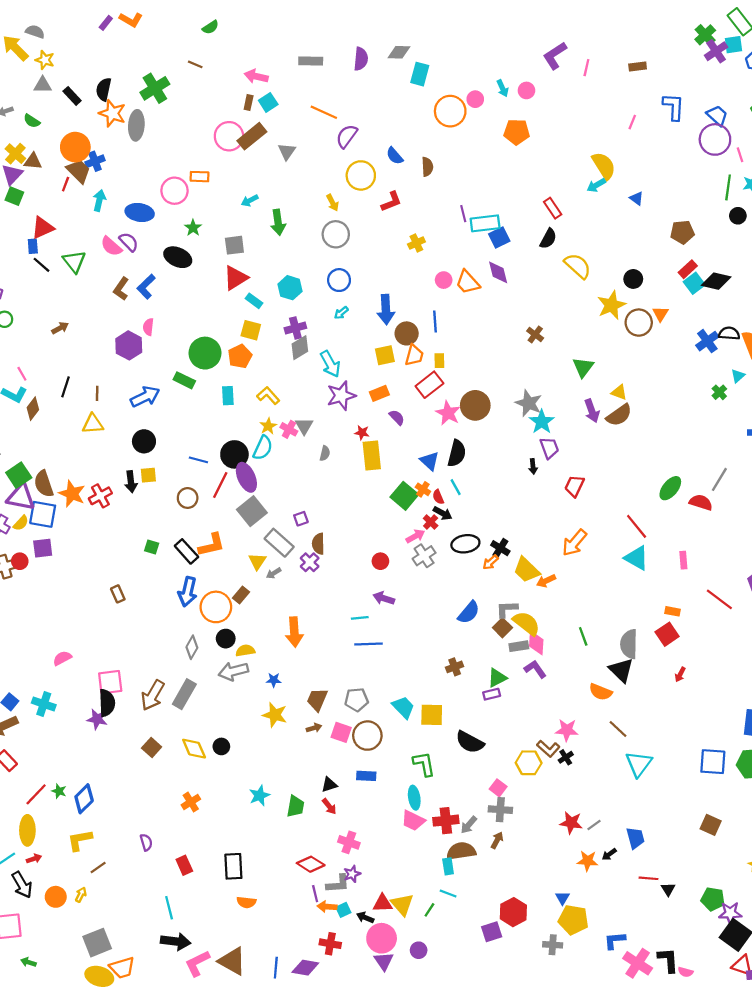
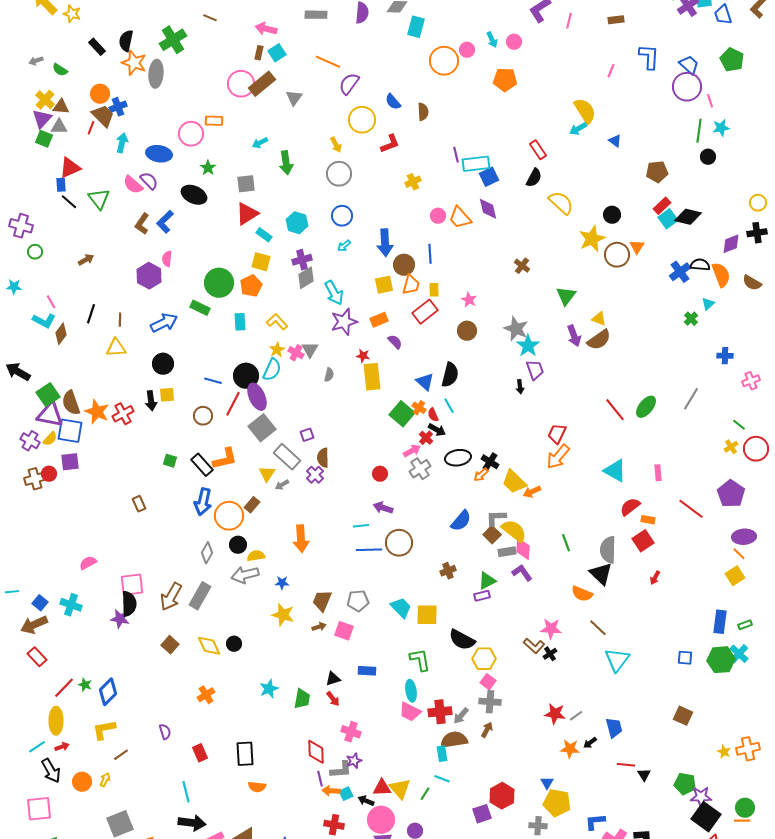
gray triangle: (43, 85) -> (59, 127), moved
orange circle: (75, 147) -> (100, 94), size x0.7
brown circle: (475, 405) -> (467, 331), size x0.7
pink star: (448, 413) -> (469, 300), moved, size x0.7
red trapezoid: (574, 486) -> (557, 434), moved
red semicircle: (701, 502) -> (630, 507), moved, turned -55
red line: (637, 526) -> (615, 410), moved
brown circle: (367, 736) -> (399, 543), moved
blue square: (713, 762) -> (685, 658), size x0.6
yellow hexagon: (529, 763) -> (484, 659), moved
red diamond: (311, 864) -> (316, 752), turned 55

